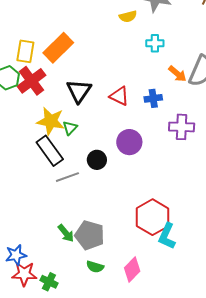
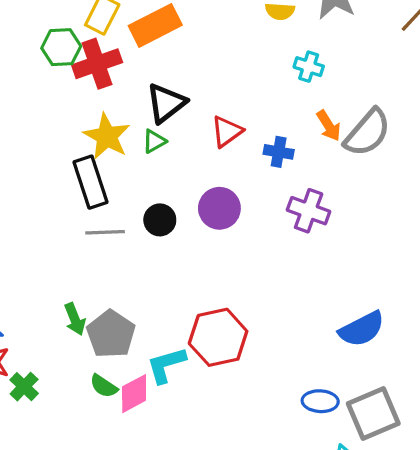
red triangle: (119, 96) -> (227, 131), turned 40
green triangle: (70, 128) -> (154, 141), moved
cyan L-shape: (167, 236) -> (166, 365), moved, turned 32
pink diamond: (132, 269) -> (134, 394), moved

